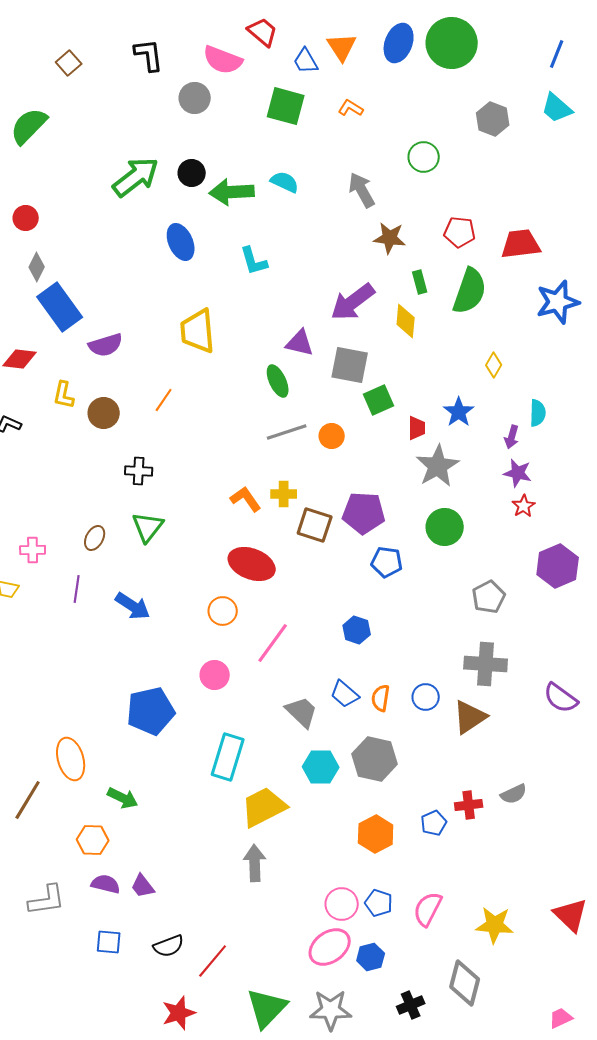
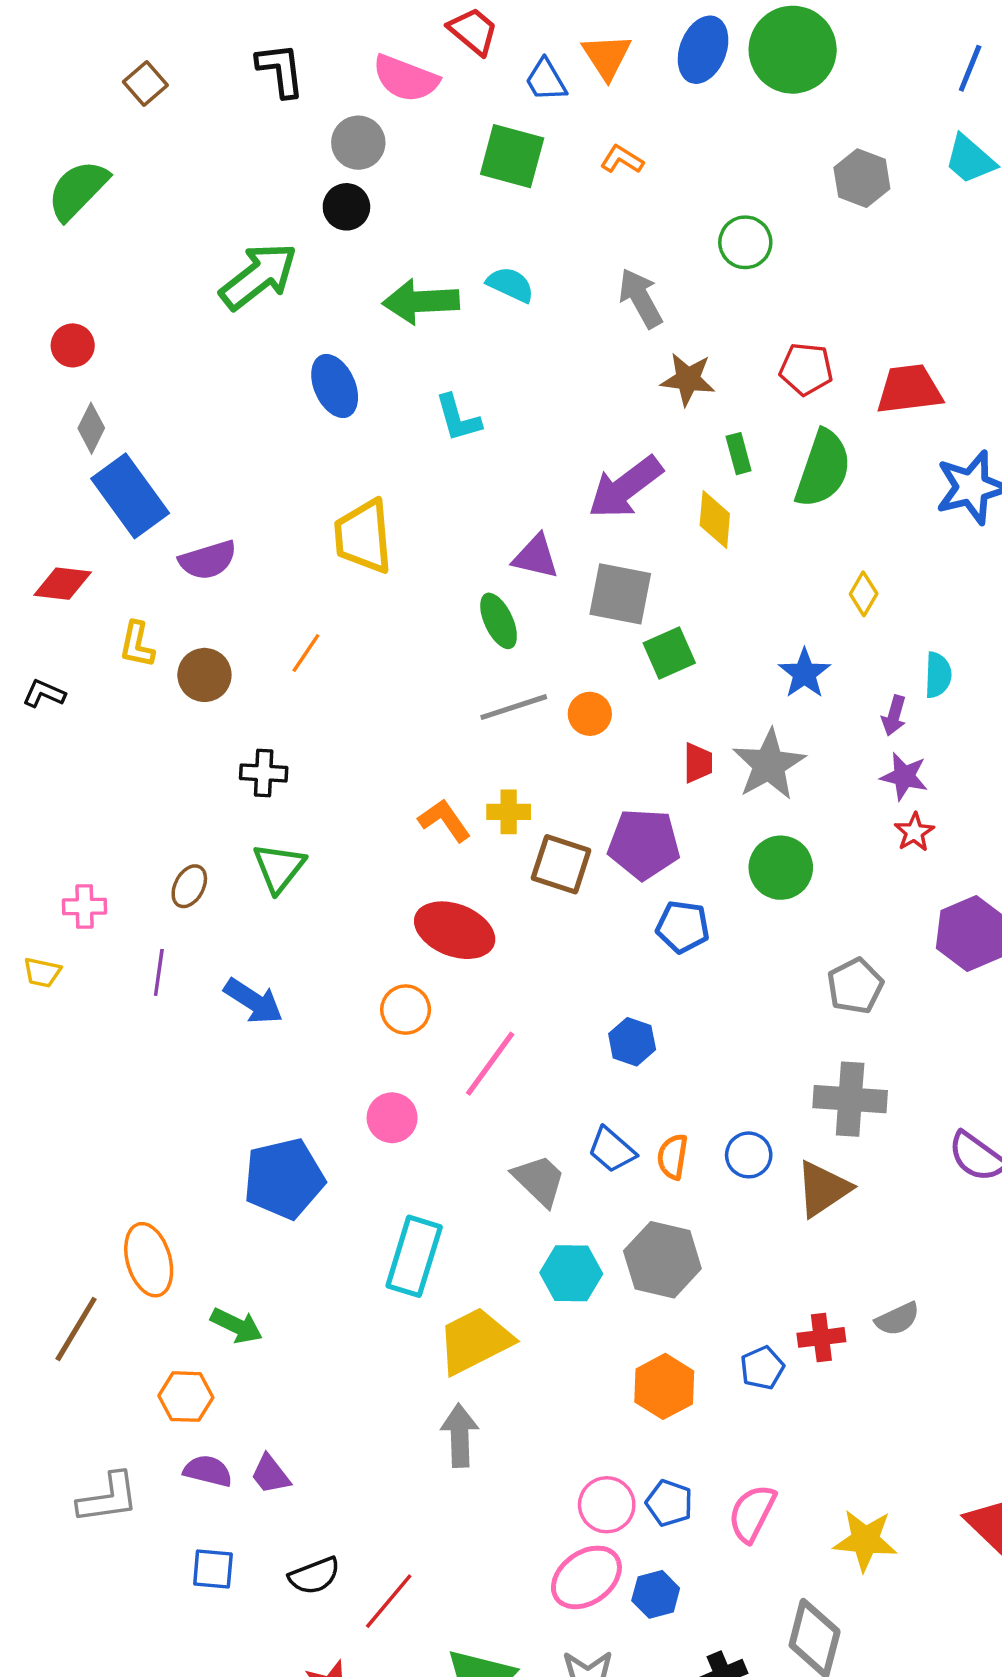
black circle: (192, 173) -> (346, 207), moved
red trapezoid: (417, 428) -> (698, 763), moved

